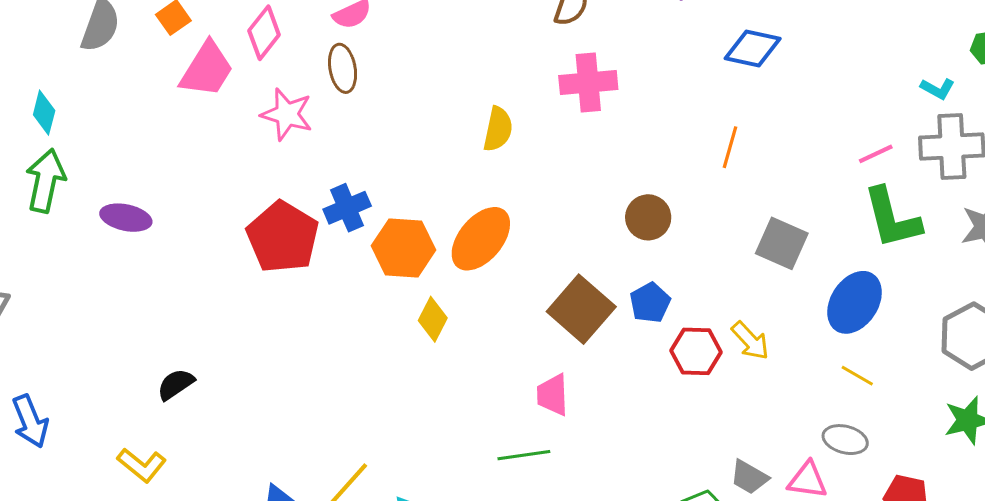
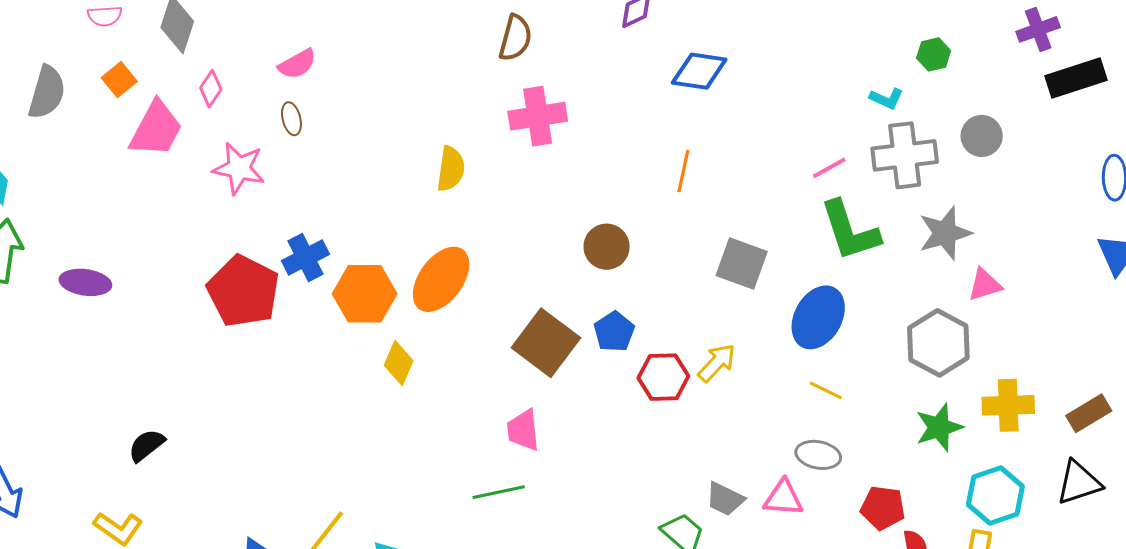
pink diamond: (264, 33) -> (211, 89), size x0.7
brown ellipse: (343, 68) -> (291, 119), size x0.7
yellow arrow: (750, 341) -> (717, 363), turned -90

